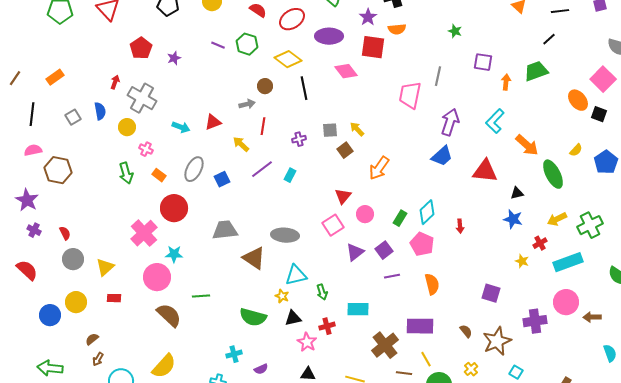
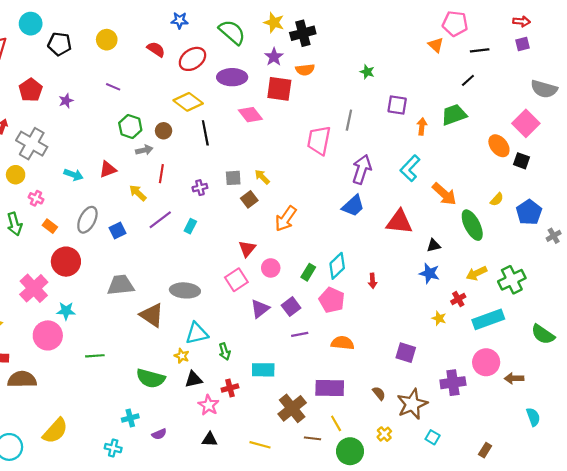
green hexagon: (247, 44) -> (130, 126), moved
orange semicircle: (432, 284) -> (343, 343), turned -70
brown semicircle: (169, 315) -> (22, 379), moved, turned -44

